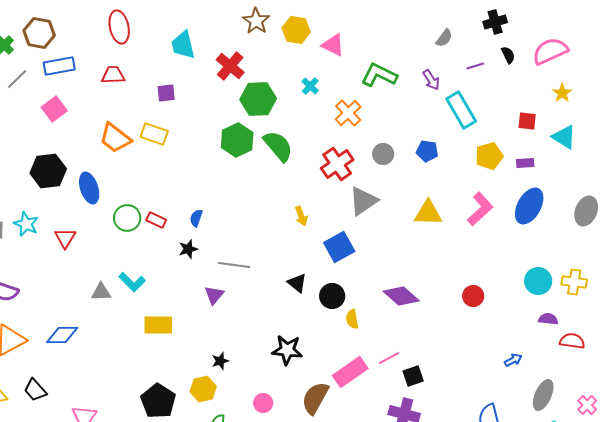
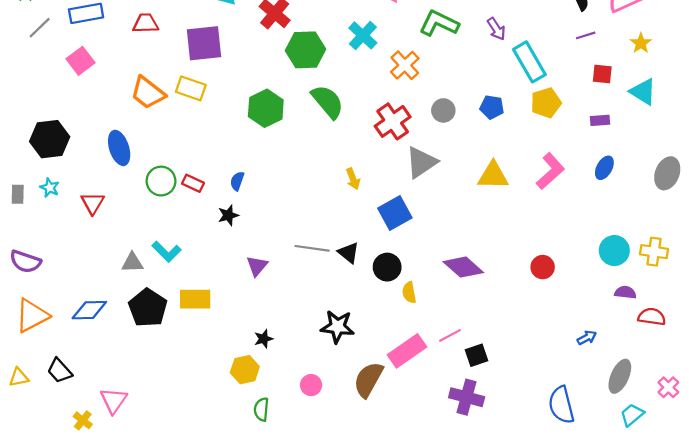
purple line: (475, 66) -> (586, 35), moved
cyan cross: (310, 86) -> (363, 35), size x1.5
purple square: (166, 93) -> (204, 43), size x1.8
green hexagon: (237, 140) -> (266, 108), moved
yellow pentagon: (489, 156) -> (546, 103), moved
black hexagon: (48, 171) -> (50, 139), moved
blue ellipse: (529, 206) -> (604, 168), size x0.6
cyan star: (26, 224) -> (50, 188), size x0.7
gray line: (234, 265) -> (312, 248), moved
black pentagon: (158, 401) -> (148, 308), moved

